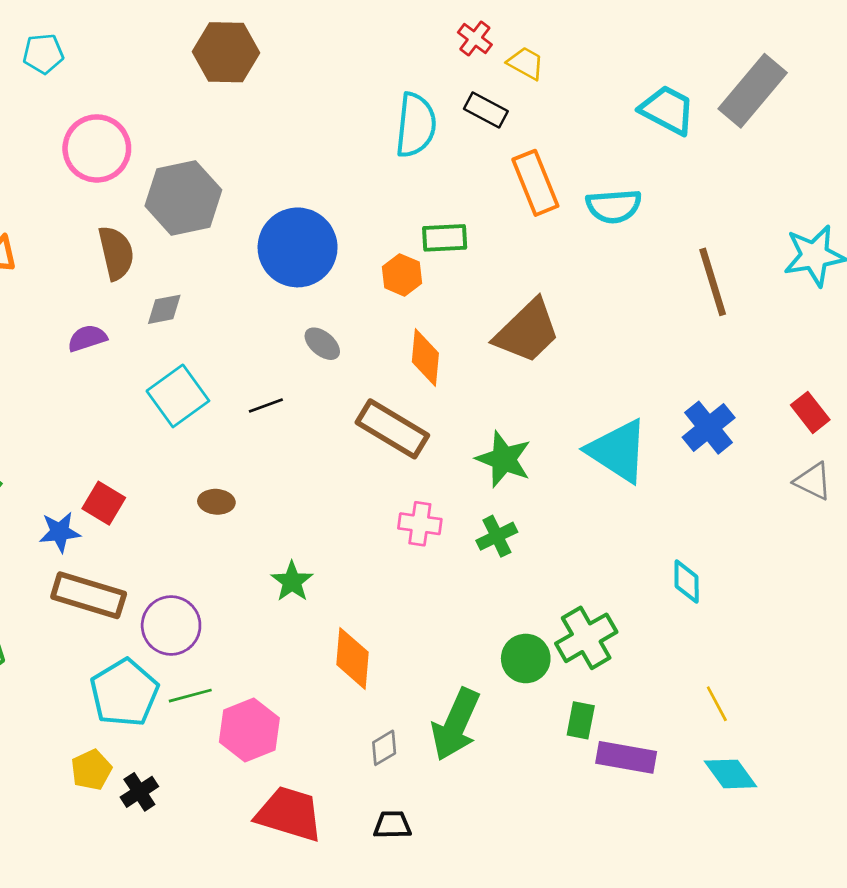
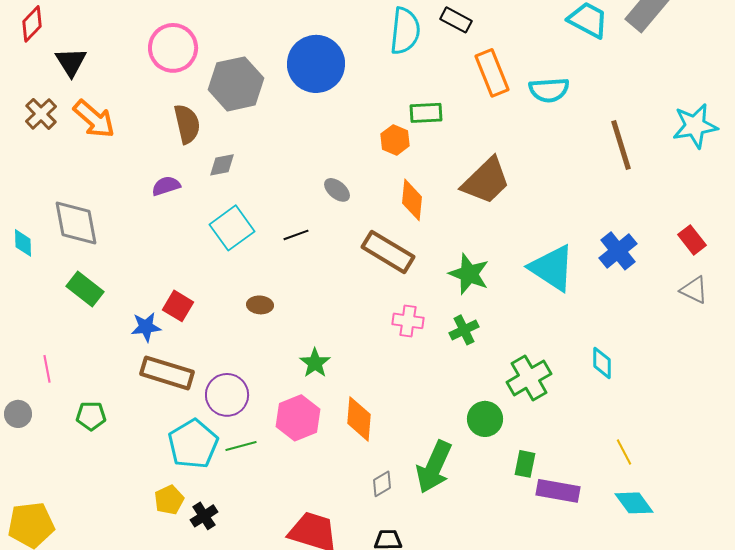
blue circle: (298, 247) -> (316, 64), moved
green cross: (586, 638) -> (529, 378), moved
pink hexagon: (249, 730) -> (298, 418), moved

